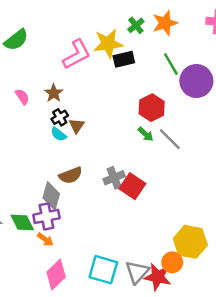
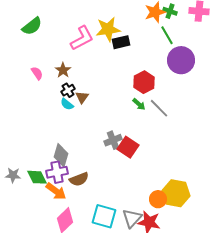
green cross: (136, 25) -> (170, 11), moved, turned -32
green line: (171, 64) -> (167, 35), moved
brown semicircle: (71, 175) -> (79, 179), moved
orange arrow: (45, 239) -> (56, 191), size x1.5
orange circle: (172, 262) -> (158, 199), moved

